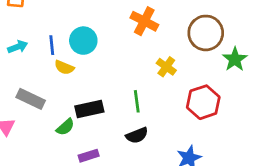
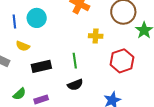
yellow semicircle: (64, 67) -> (23, 46), moved
yellow cross: (166, 67) -> (96, 36), turned -32
green semicircle: (65, 127) -> (19, 94), moved

